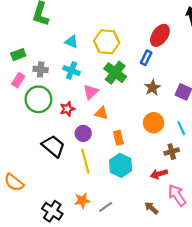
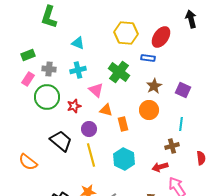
yellow hexagon: (107, 42) -> (126, 33), moved
blue rectangle: (146, 58) -> (148, 58), turned 72
cyan cross: (71, 71) -> (78, 70), turned -35
pink triangle: (91, 92) -> (96, 90), turned -35
orange circle: (154, 123) -> (149, 110), moved
cyan line: (181, 128) -> (181, 124), turned 32
orange rectangle: (118, 138) -> (123, 124), moved
orange semicircle: (14, 182) -> (28, 162), moved

